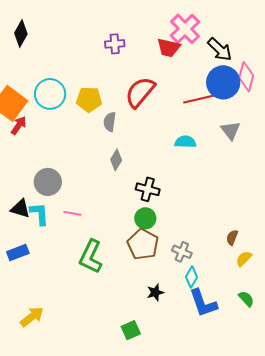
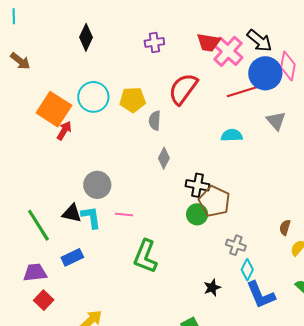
pink cross: (185, 29) -> (228, 51), moved
black diamond: (21, 34) -> (86, 37), moved
brown pentagon: (143, 244) -> (214, 201), moved

